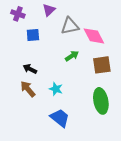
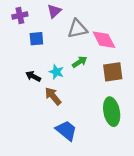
purple cross: (18, 14) -> (20, 15), turned -32
brown arrow: (28, 89) -> (53, 96), moved
cyan star: (56, 89) -> (56, 72), moved

